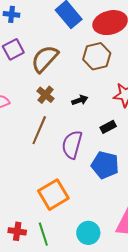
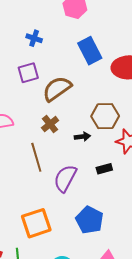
brown hexagon: (97, 56) -> (105, 116), moved
brown line: (39, 130) -> (36, 157), turned -52
blue pentagon: (105, 165) -> (90, 220), moved

